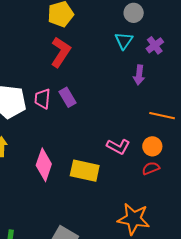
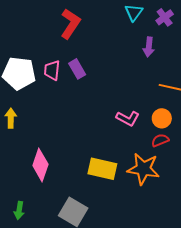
pink diamond: (44, 165) -> (40, 165), moved
yellow rectangle: (85, 171) -> (102, 169), moved
orange star: (134, 219) -> (143, 169), moved

